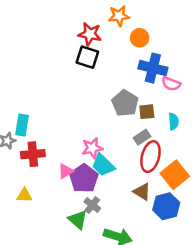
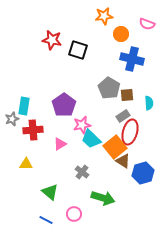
red star: (90, 34) -> (52, 40), moved
pink semicircle: (171, 84) -> (147, 24), moved
orange square: (175, 175) -> (115, 147), moved
purple pentagon: (84, 178) -> (64, 105), moved
green triangle: (78, 220) -> (50, 192), moved

